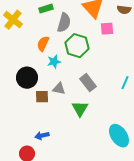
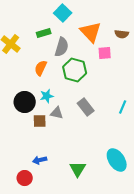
cyan star: (54, 62) -> (47, 96), moved
green triangle: (80, 109) -> (78, 169), moved

